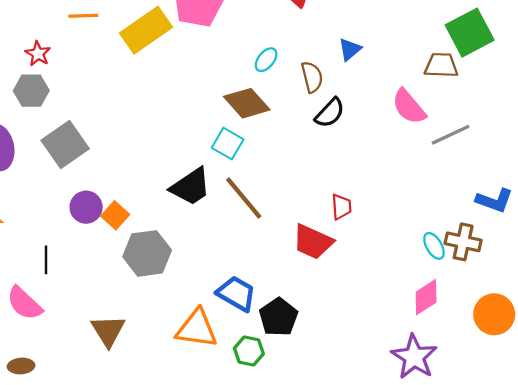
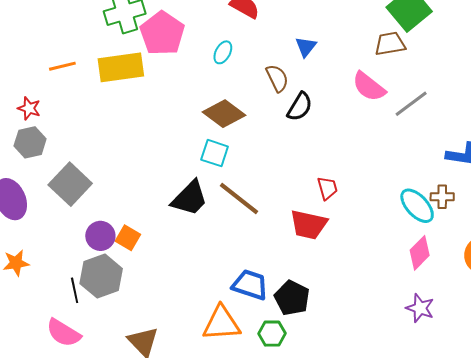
yellow rectangle: (146, 30) -> (121, 67), turned 39
cyan ellipse: (266, 60) -> (223, 52), moved
brown cross: (463, 242) -> (442, 197), size x0.7
cyan ellipse: (434, 246) -> (417, 206), size x1.5
gray hexagon: (147, 253) -> (101, 276), moved
purple star: (414, 357) -> (420, 308), size x0.7

